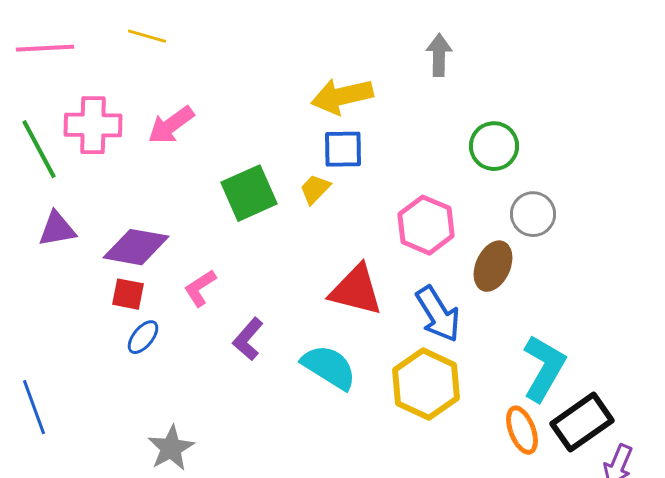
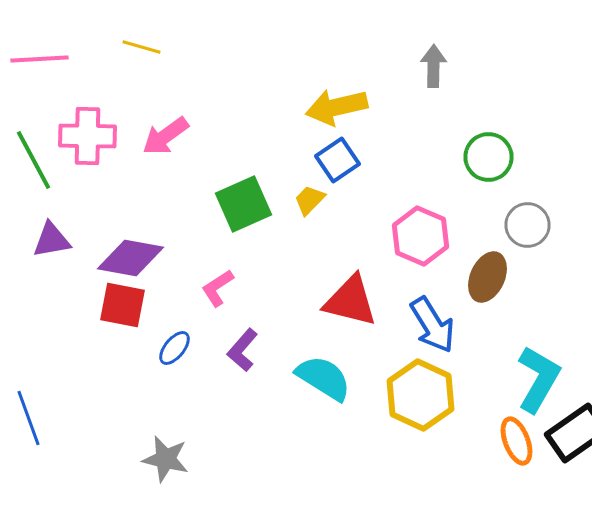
blue square: (343, 149) -> (338, 160), turned -33
pink L-shape: (200, 288) -> (218, 288), moved
red square: (128, 294) -> (122, 305), size x1.4
blue ellipse: (143, 337) -> (174, 348), moved
gray star: (171, 448) -> (166, 459), turned -30

